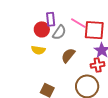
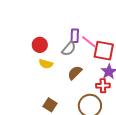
purple rectangle: (51, 19) -> (75, 36), moved
red circle: (42, 29) -> (40, 45), moved

